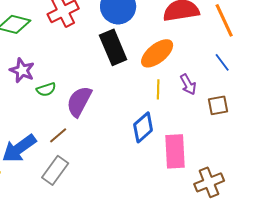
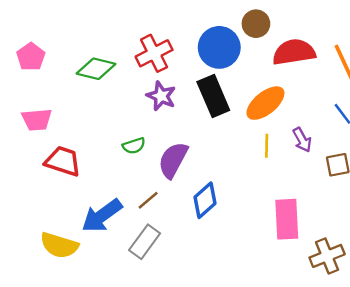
purple star: (22, 70) -> (161, 96), moved
blue diamond: (143, 127) -> (205, 200), moved

